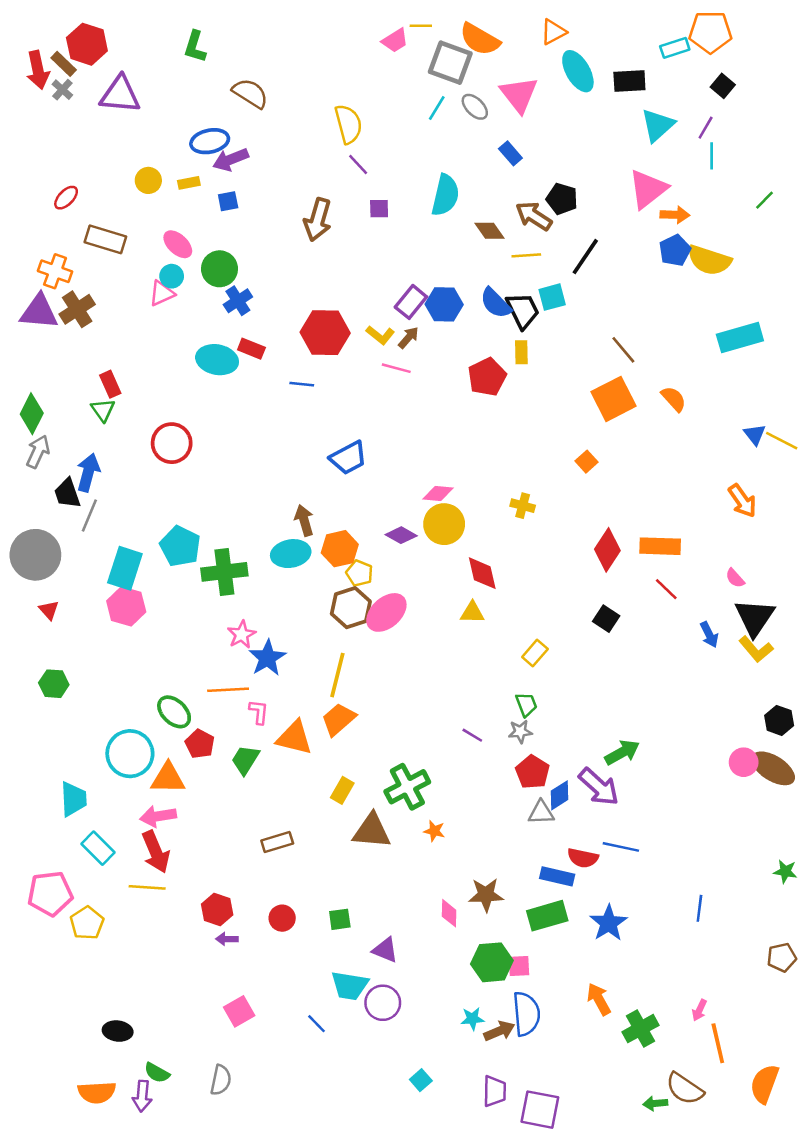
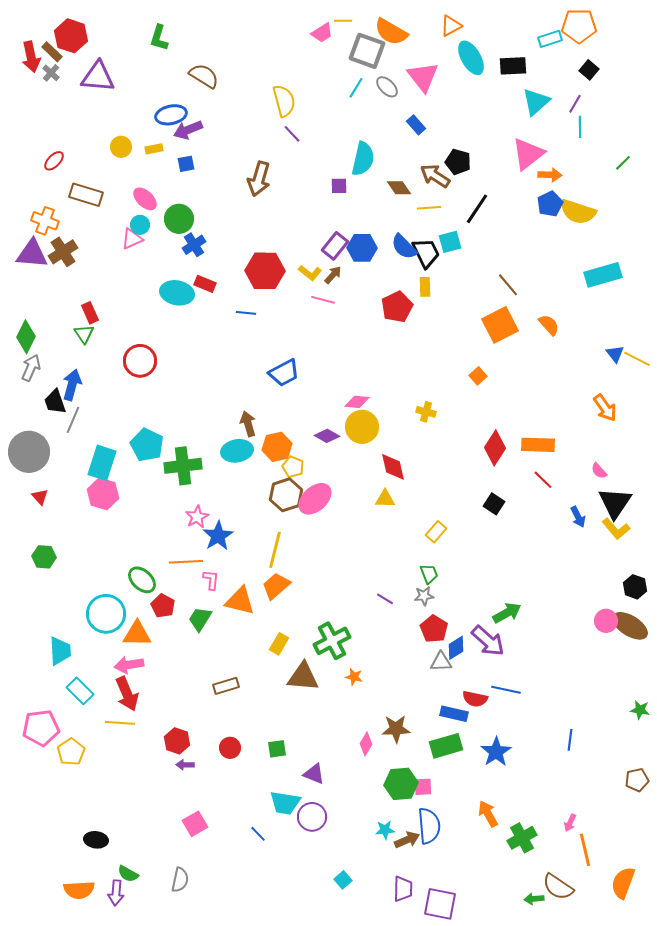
purple square: (379, 209) -> (339, 186), moved
pink diamond: (449, 913) -> (366, 744), turned 30

